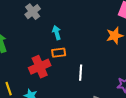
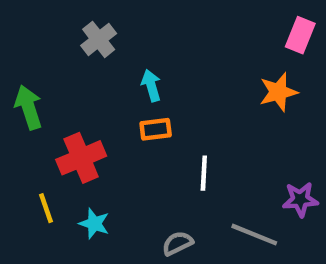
red cross: (40, 67) -> (81, 158), moved

